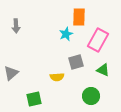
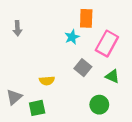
gray square: (76, 62) -> (83, 68), turned -35
gray triangle: (11, 73) -> (14, 97), moved
yellow semicircle: (57, 77) -> (47, 81), moved

